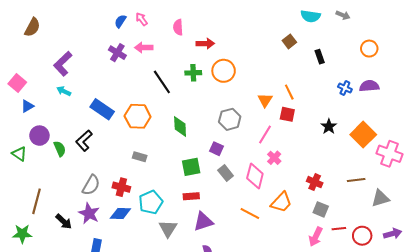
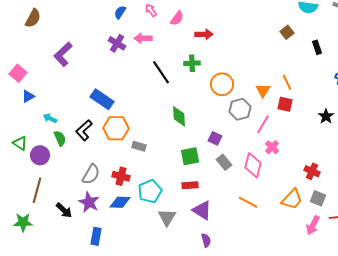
pink arrow: (142, 19) -> (151, 10), moved
pink semicircle: (178, 27) -> (177, 18), turned -140
orange circle: (224, 71) -> (222, 84), moved
cyan arrow: (64, 91) -> (50, 118), moved
orange hexagon: (138, 116) -> (116, 128), moved
gray hexagon: (230, 119) -> (240, 109), moved
purple circle: (39, 136) -> (40, 155), moved
orange trapezoid: (281, 202) -> (292, 199), moved
purple triangle: (203, 222) -> (202, 210), turned 50

